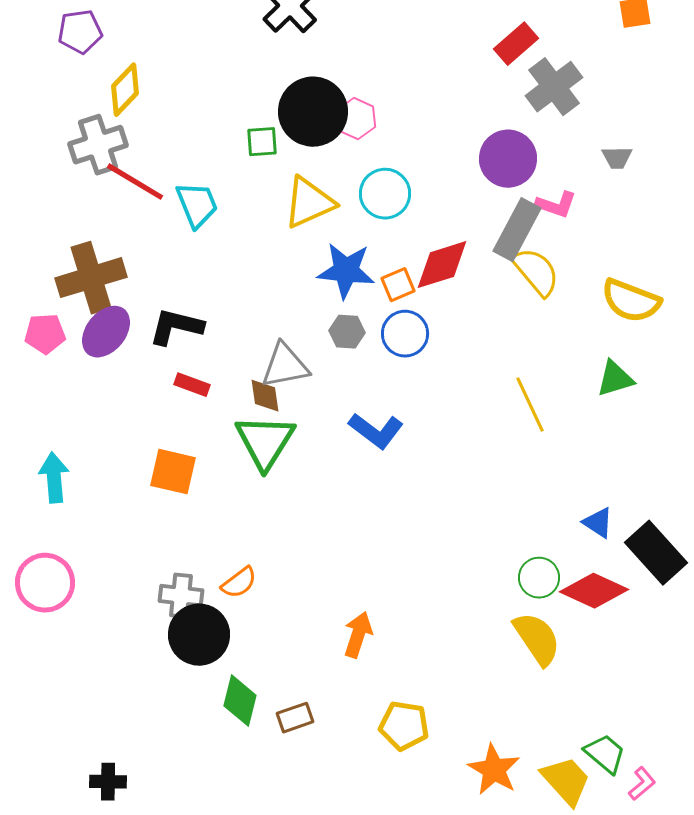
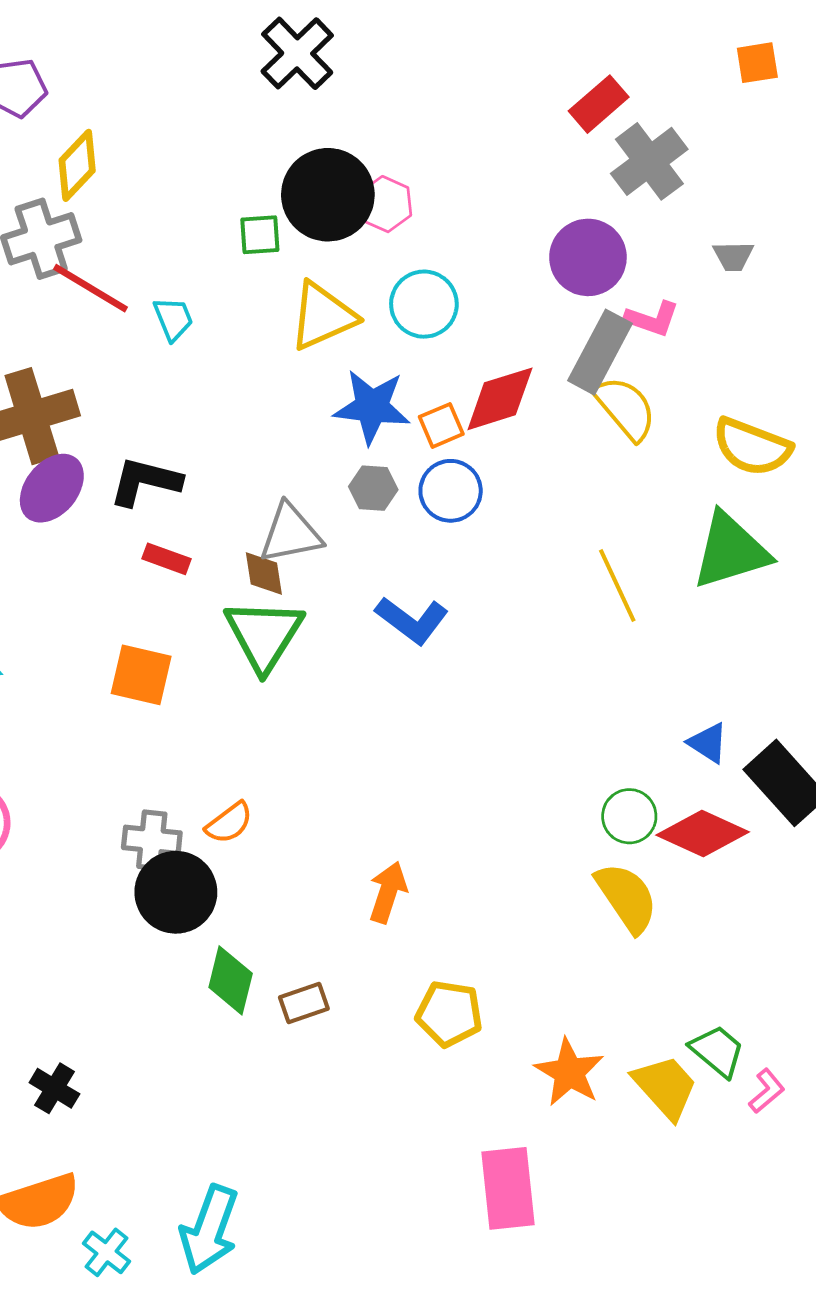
cyan trapezoid: (197, 205) -> (173, 319), size x0.7
green triangle: (615, 379) -> (731, 551), size x1.6
black cross: (108, 782) -> (54, 1088), turned 30

